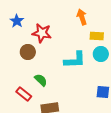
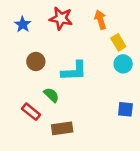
red star: (42, 33) -> (61, 18), moved
yellow rectangle: (97, 36) -> (118, 42), turned 56
cyan L-shape: (75, 60) -> (74, 71), moved

